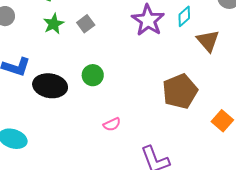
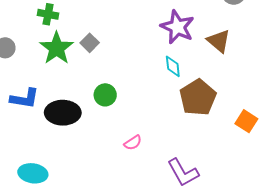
cyan diamond: (184, 16) -> (173, 66), moved, turned -45
purple star: (148, 20) -> (177, 27), moved
green star: (54, 24) -> (57, 48), size x1.5

